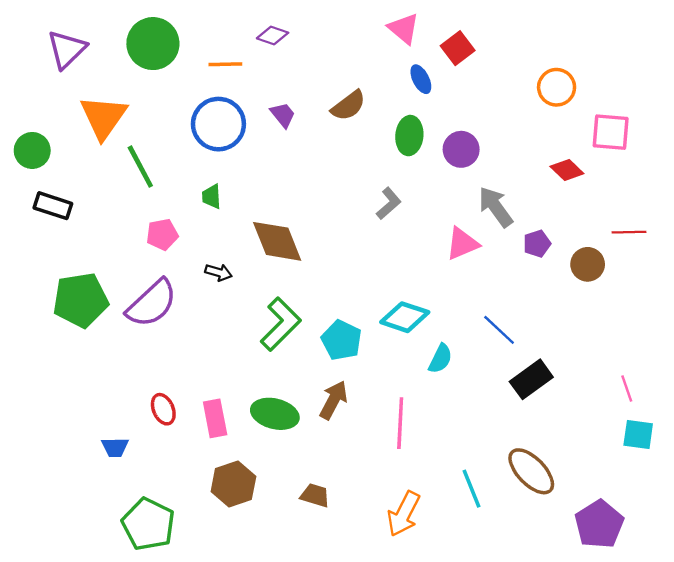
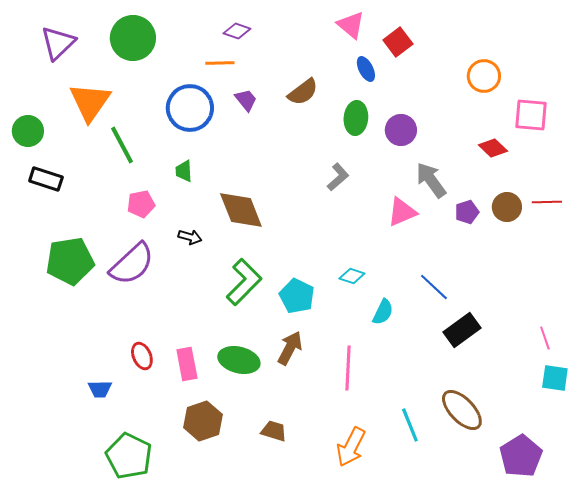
orange line: (225, 64) -> (220, 63), moved
brown circle: (588, 264) -> (507, 207), moved
cyan diamond: (405, 317) -> (352, 276), size x0.6

